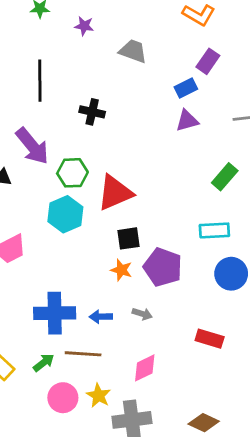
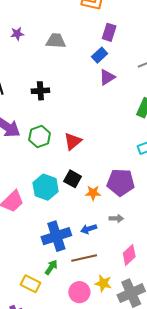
red triangle: (115, 193) -> (73, 141), size x0.7
cyan hexagon: (65, 214) -> (46, 187), moved
black square: (129, 238) -> (73, 179), moved, turned -36
green arrow: (44, 363) -> (51, 267), moved

